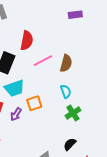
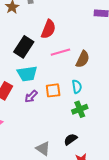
orange square: (34, 103) -> (53, 90), moved
purple arrow: (16, 114) -> (31, 96), moved

